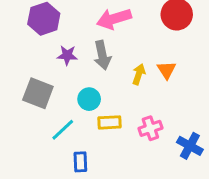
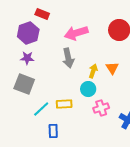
purple star: (67, 55) -> (27, 58), moved
cyan circle: (89, 99) -> (88, 89), moved
yellow rectangle: (110, 122) -> (64, 104), moved

